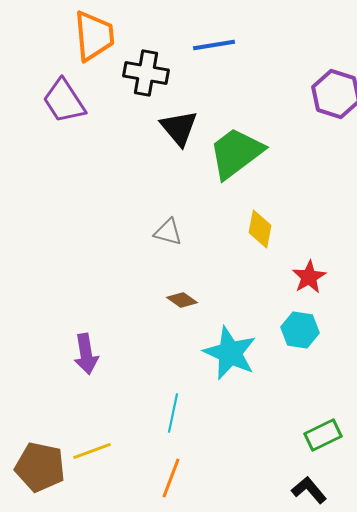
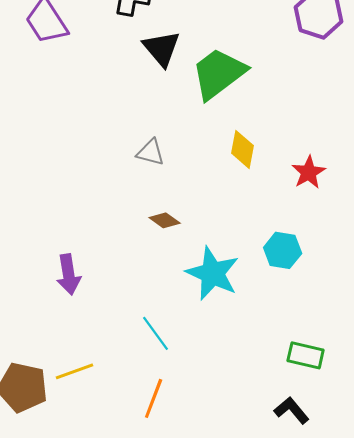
red star: (309, 277) -> (309, 172), moved
cyan line: (173, 413) -> (156, 333), turned -48
green rectangle: (323, 435) -> (306, 355), turned 39

